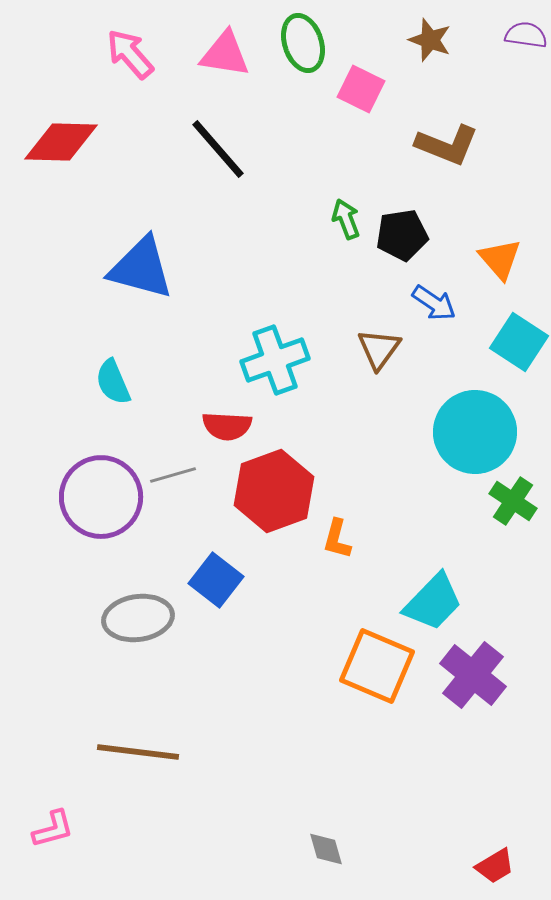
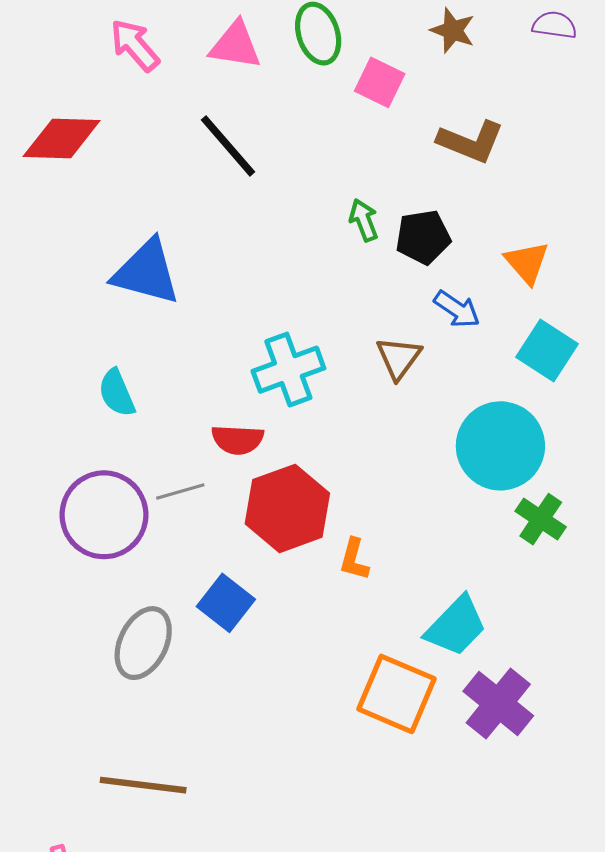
gray ellipse: (138, 618) -> (143, 643), turned -56

